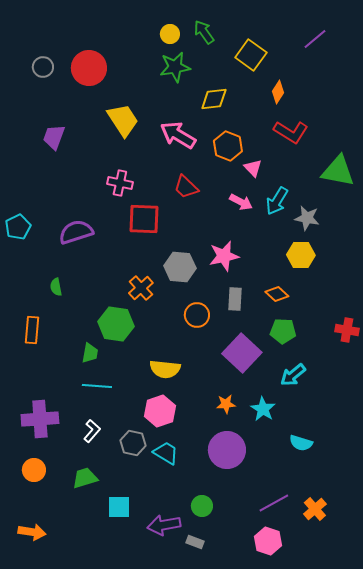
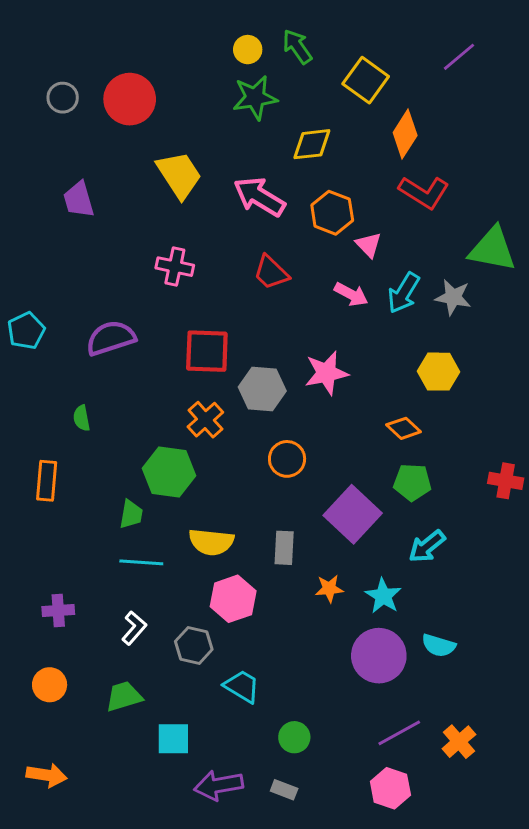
orange diamond: (278, 92) -> (405, 134), size x1.4
purple trapezoid: (54, 137) -> (79, 200), turned -36
gray star: (307, 218) -> (453, 297), moved
red square: (144, 219) -> (207, 351), moved
gray rectangle: (235, 299) -> (284, 548), moved
yellow semicircle: (165, 369) -> (211, 542), moved
purple cross: (40, 419) -> (58, 610), size x0.6
purple circle: (227, 450) -> (379, 656), moved
cyan trapezoid: (166, 453) -> (242, 686), moved
purple arrow: (164, 525) -> (219, 785), moved

